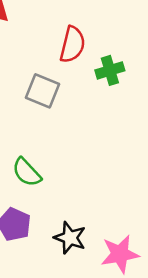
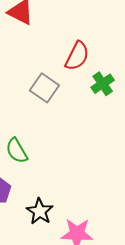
green cross: (110, 70) -> (103, 84), turned -30

